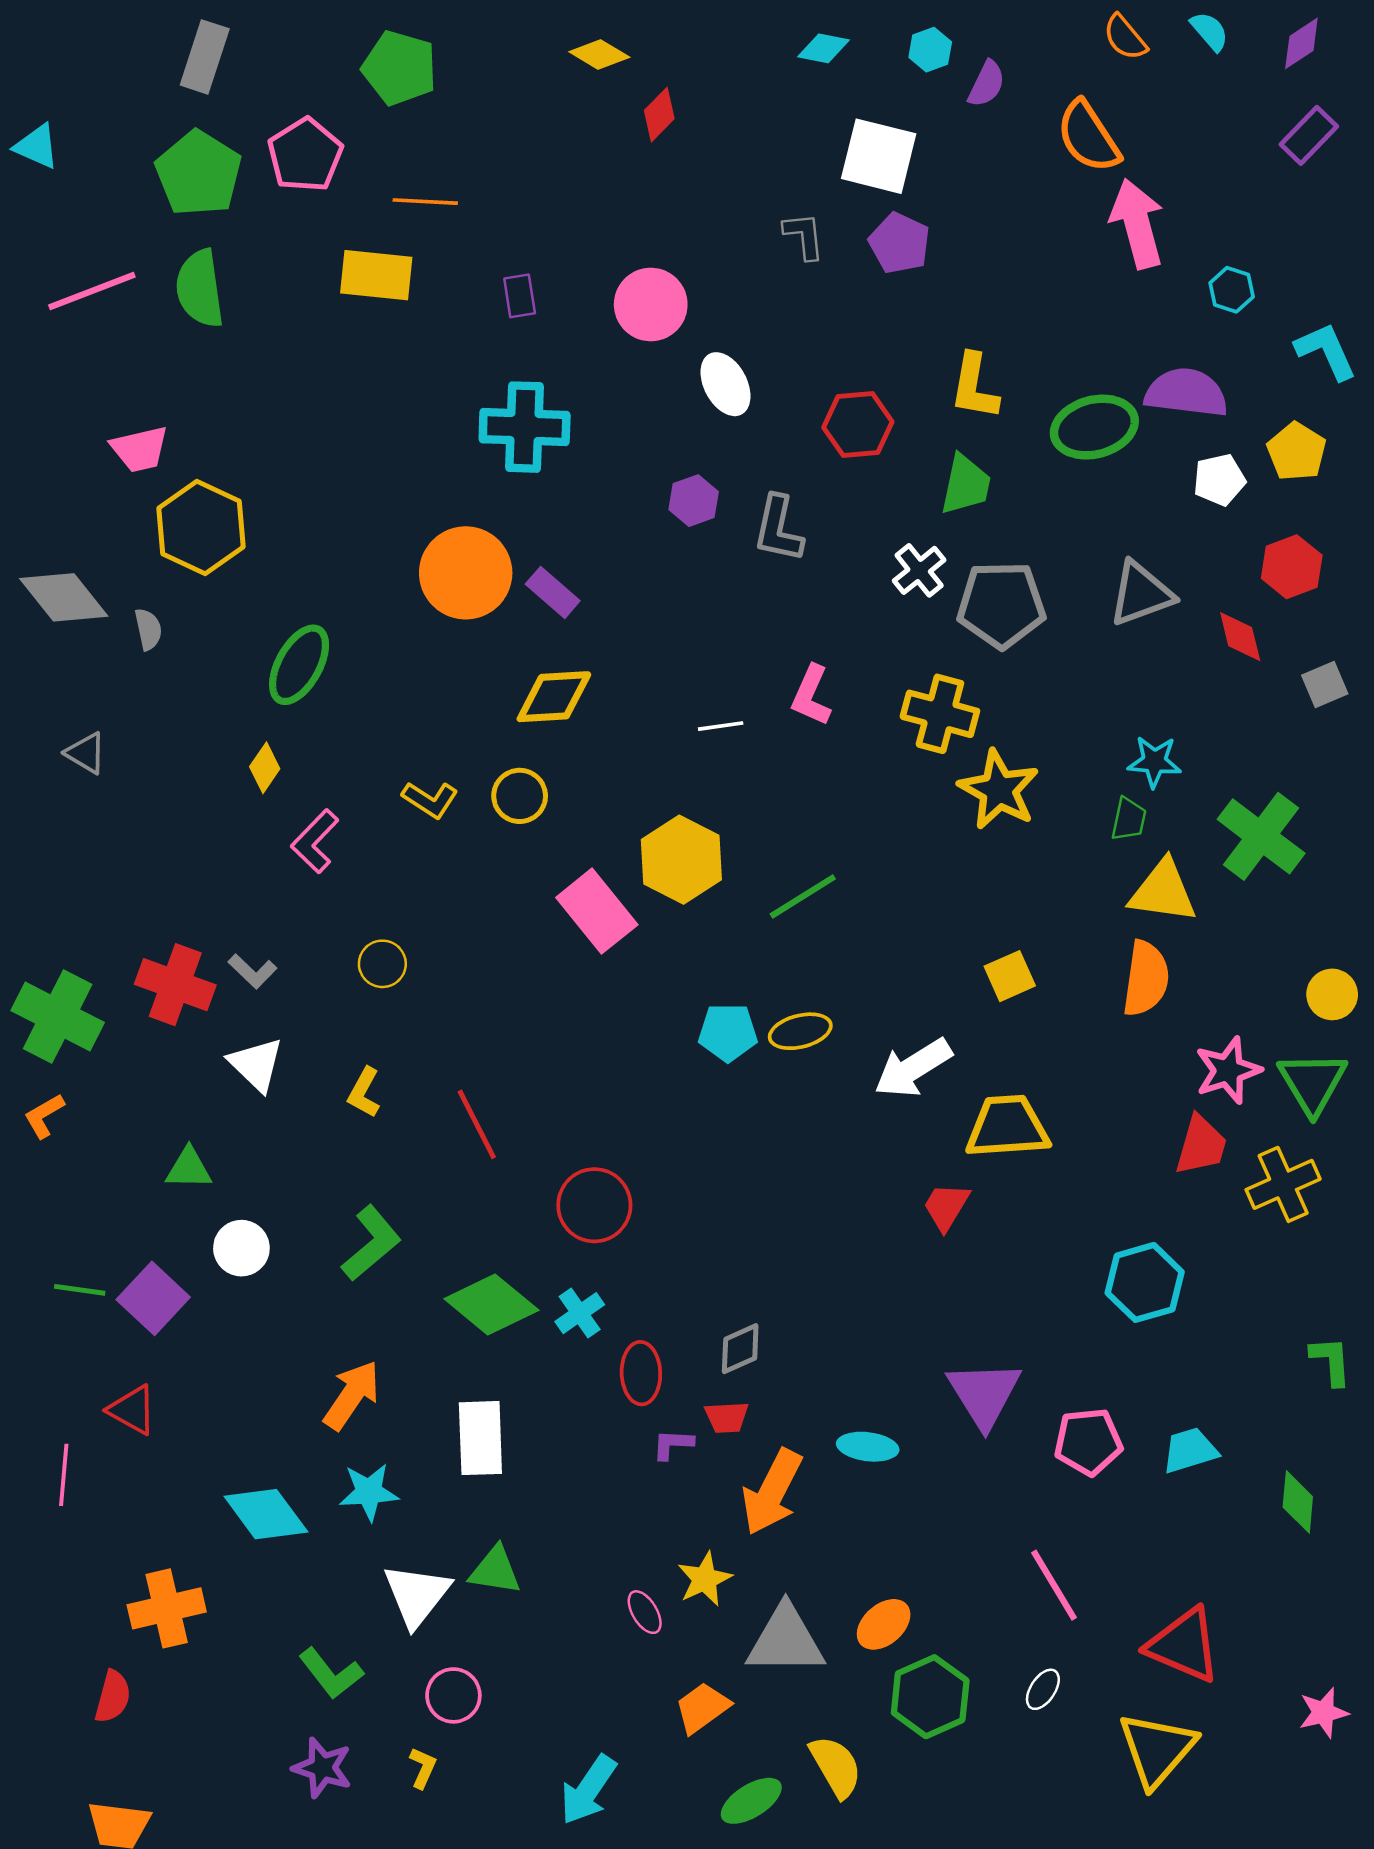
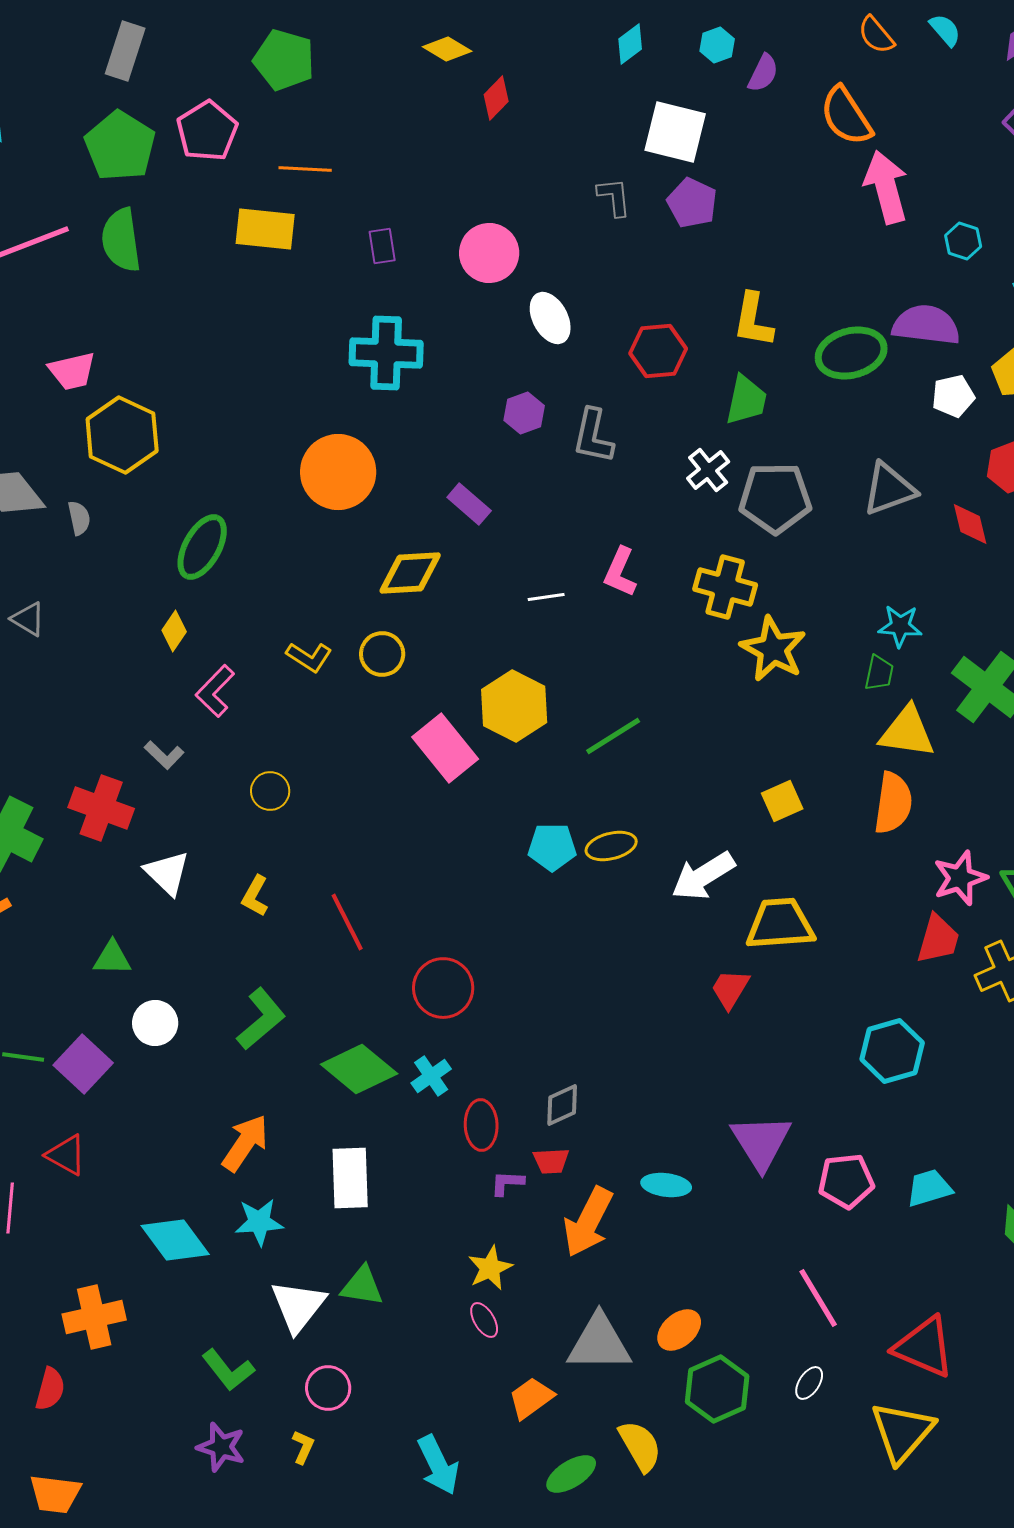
cyan diamond: (824, 48) -> (630, 44), turned -48
purple rectangle: (553, 592) -> (469, 504), moved
gray L-shape: (252, 971) -> (164, 755), moved
yellow star: (705, 1579) -> (490, 1268), moved
cyan arrow: (588, 1790) -> (438, 1465), turned -60

